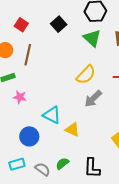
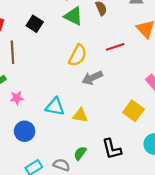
black square: (59, 24) -> (35, 24), moved
gray arrow: (93, 99) -> (92, 78), turned 36
blue circle: (29, 136) -> (25, 131), moved

